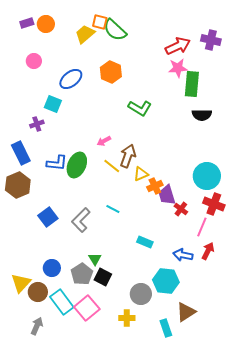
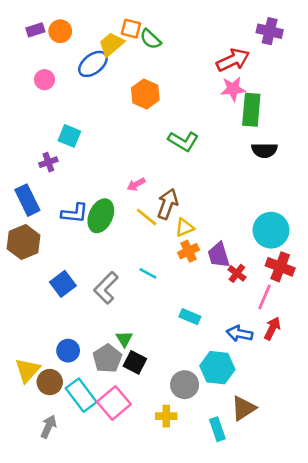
green semicircle: (115, 30) -> (151, 39), size x0.7
purple cross: (211, 40) -> (270, 31), moved
blue ellipse: (71, 79) -> (93, 64), moved
orange cross: (155, 186) -> (189, 251), moved

